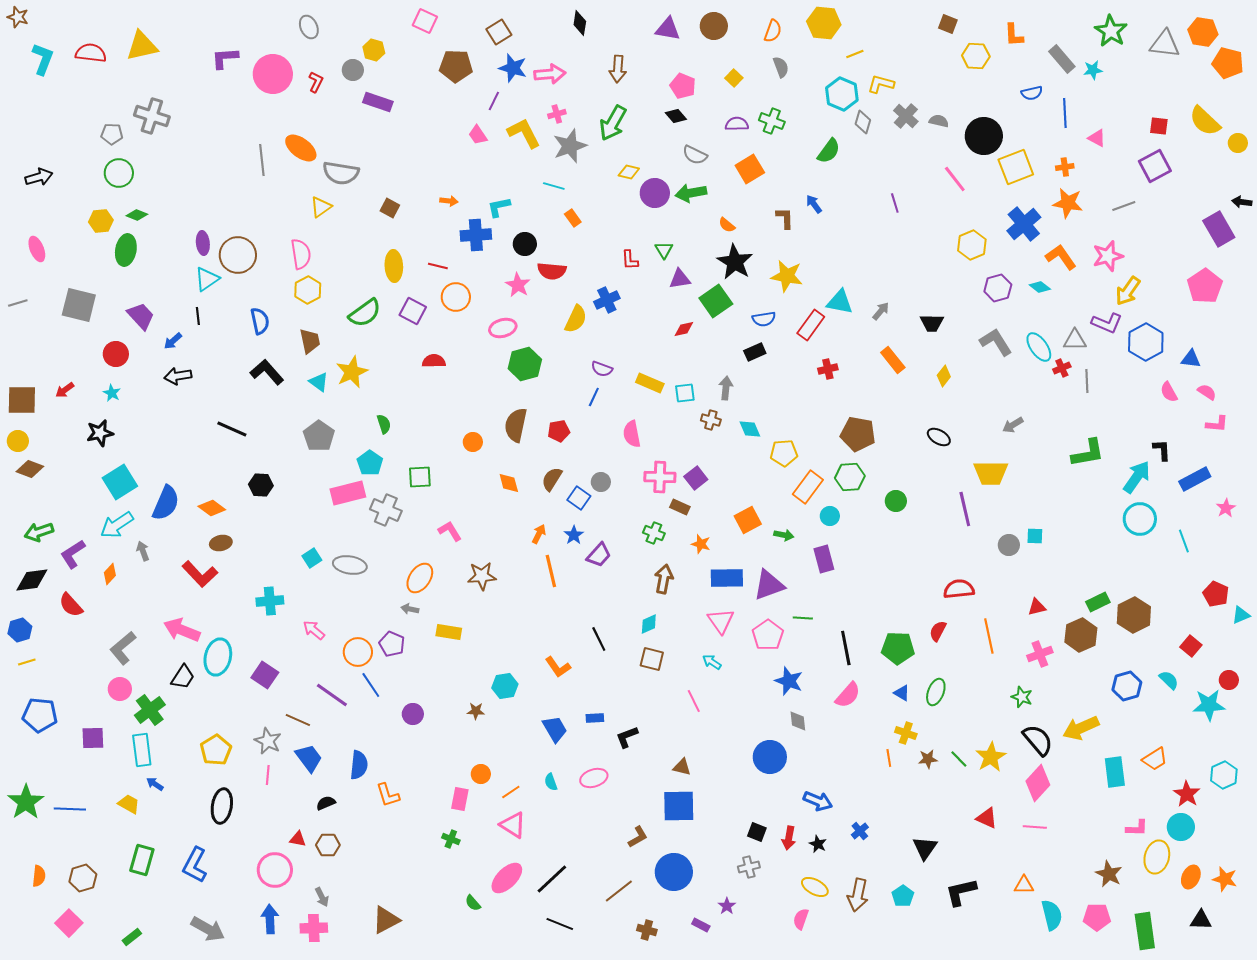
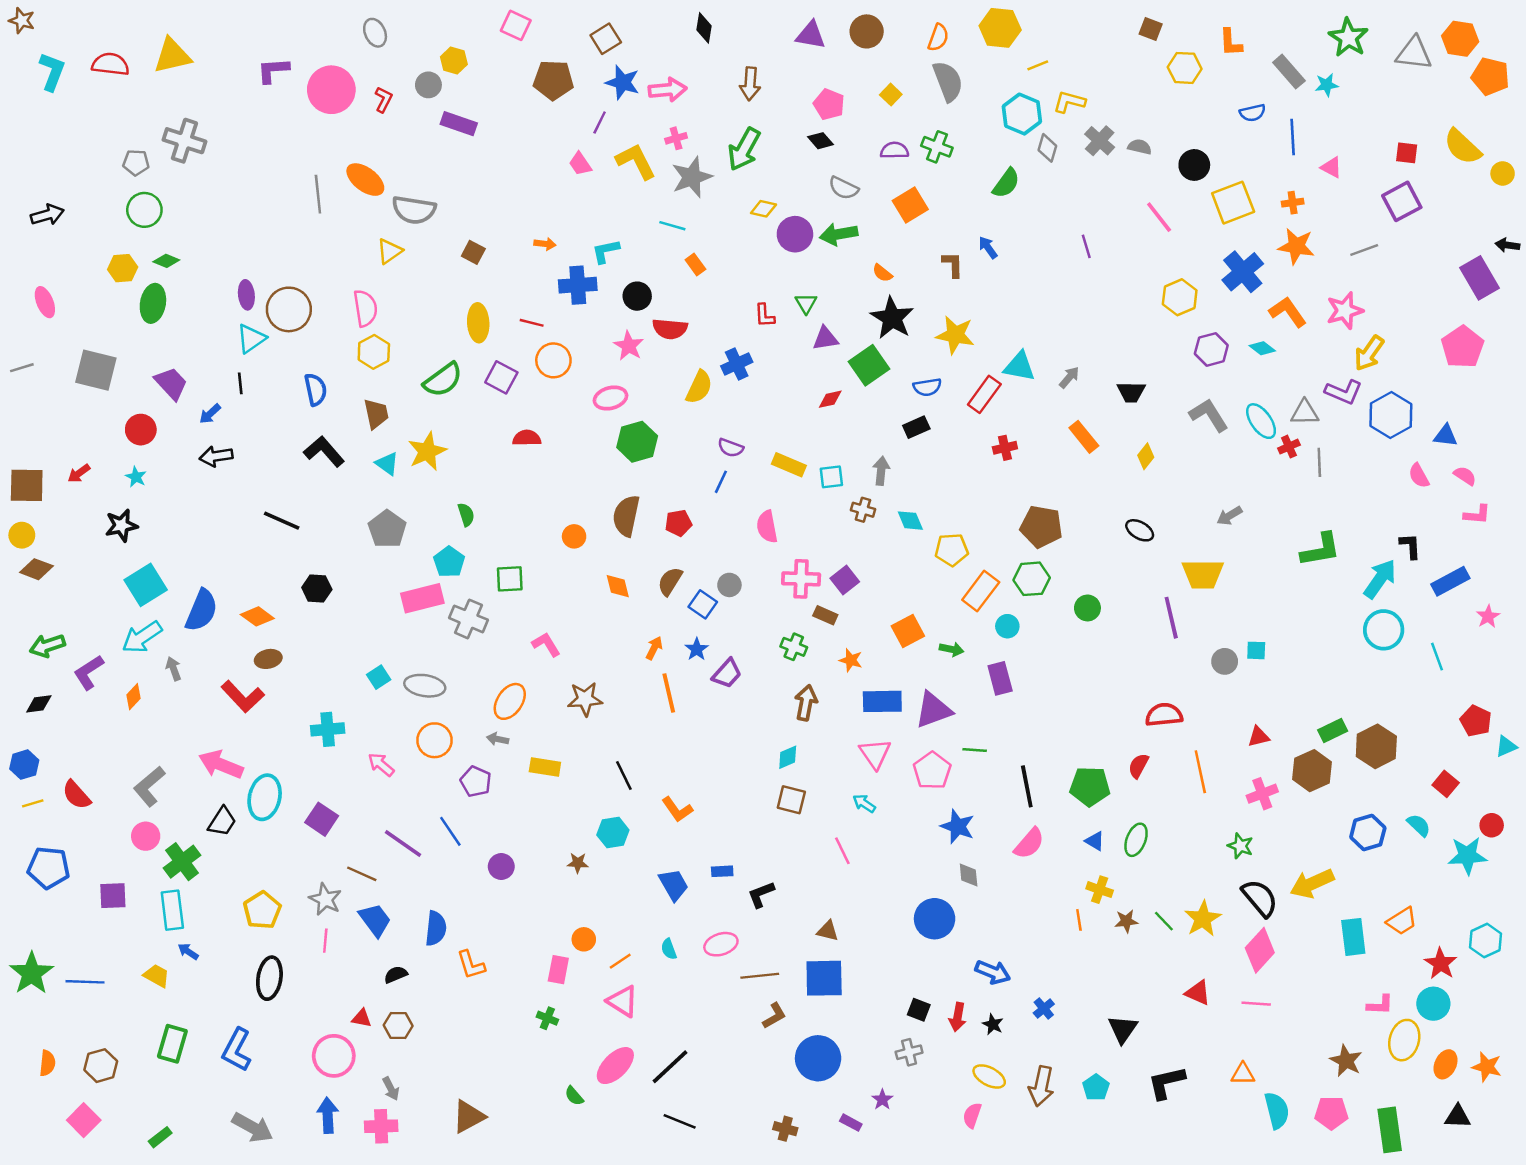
gray semicircle: (781, 67) -> (948, 81), size x1.6
black circle: (984, 136) -> (1194, 165), size x0.7
black diamond: (32, 580) -> (39, 704), size x0.7
red semicircle: (71, 605) -> (76, 795), moved
black line: (599, 639) -> (624, 775), moved
orange circle: (358, 652) -> (434, 740), moved
brown line: (619, 891) -> (760, 976), moved, turned 32

